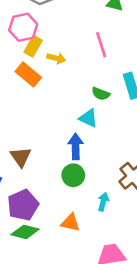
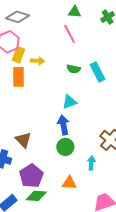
pink line: (101, 45) -> (70, 34), moved
orange rectangle: (28, 75) -> (18, 77), turned 60
green semicircle: (101, 94) -> (73, 69), moved
cyan triangle: (88, 118) -> (69, 102), turned -35

